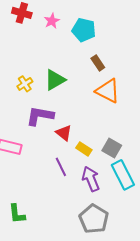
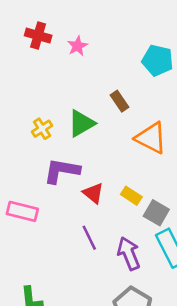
cyan pentagon: (84, 30) -> (158, 60), moved
brown rectangle: (98, 63) -> (120, 101), moved
yellow rectangle: (84, 149) -> (131, 196), moved

